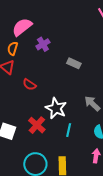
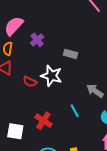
white star: (56, 108) -> (51, 76), moved
cyan line: (69, 130) -> (75, 111), moved, turned -32

